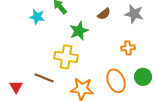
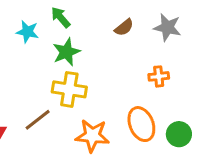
green star: (79, 31) -> (66, 52), moved
green circle: (143, 77) -> (179, 134), moved
brown line: (44, 78) -> (38, 120), turned -60

